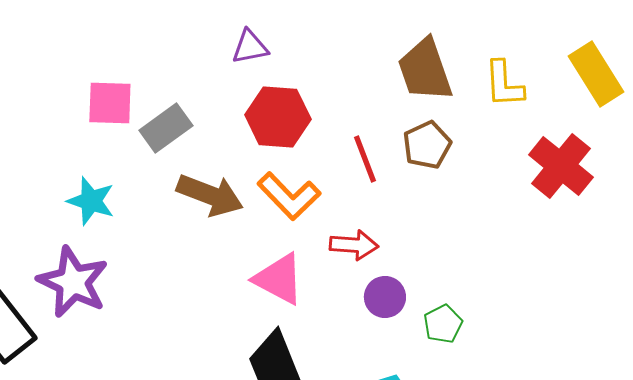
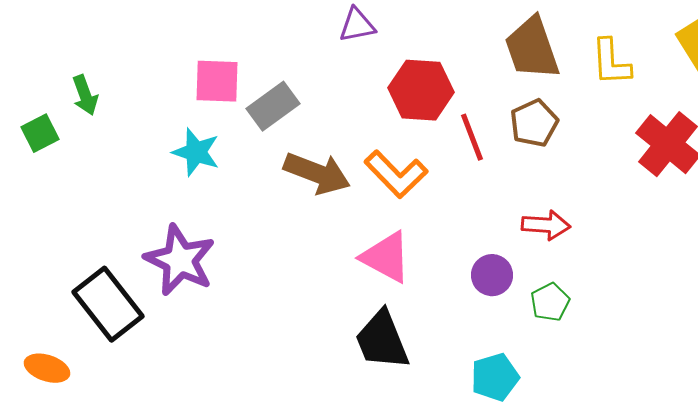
red hexagon: (278, 117) -> (421, 90), moved
cyan star: (91, 201) -> (196, 152), moved
red arrow: (354, 245) -> (546, 225), moved

